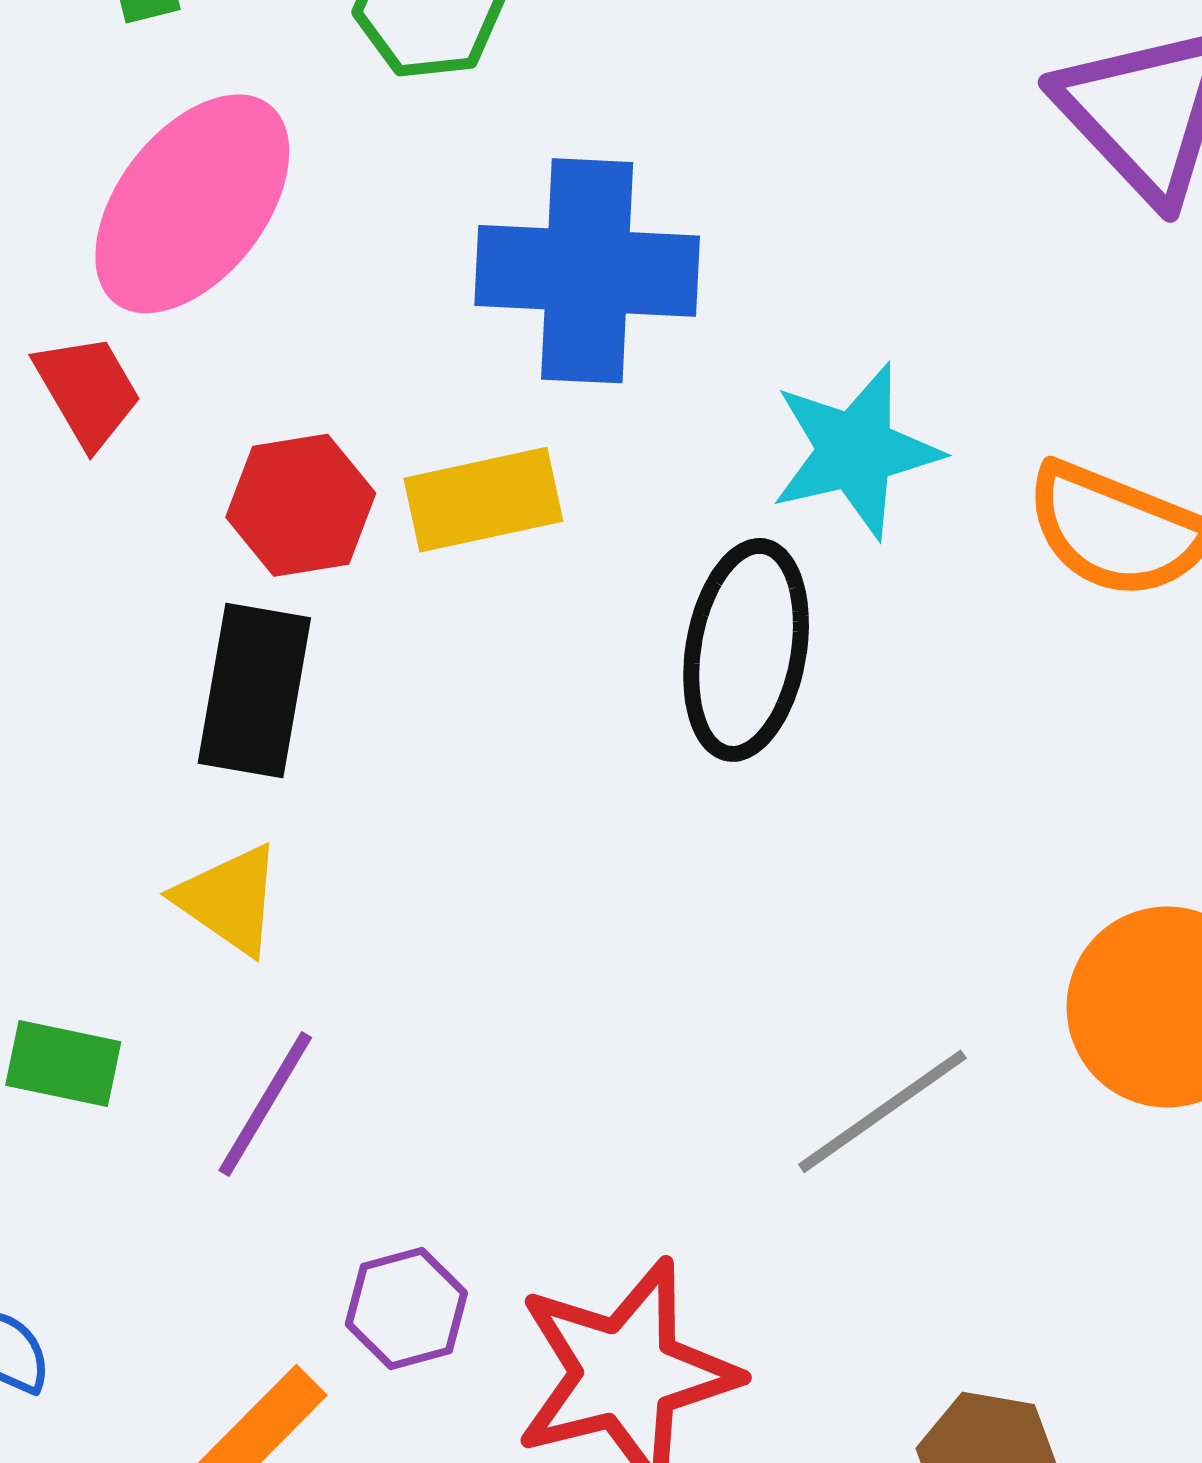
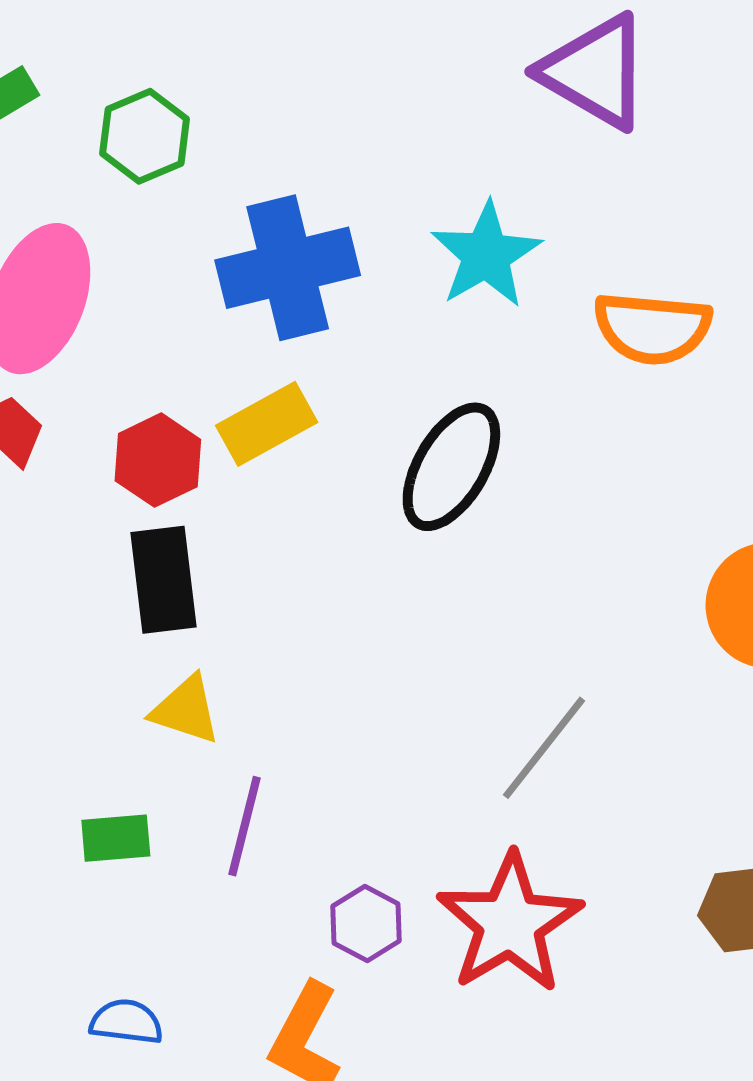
cyan star: (855, 451) -> (486, 255), moved
black ellipse: (746, 650) -> (451, 467), turned 37
gray line: (882, 1111) -> (544, 748), moved

